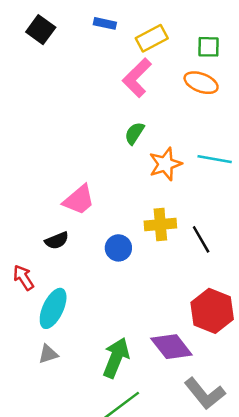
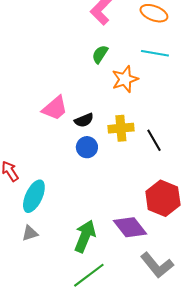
cyan line: (215, 159) -> (155, 53), moved
black semicircle: (57, 241) -> (84, 120), moved

